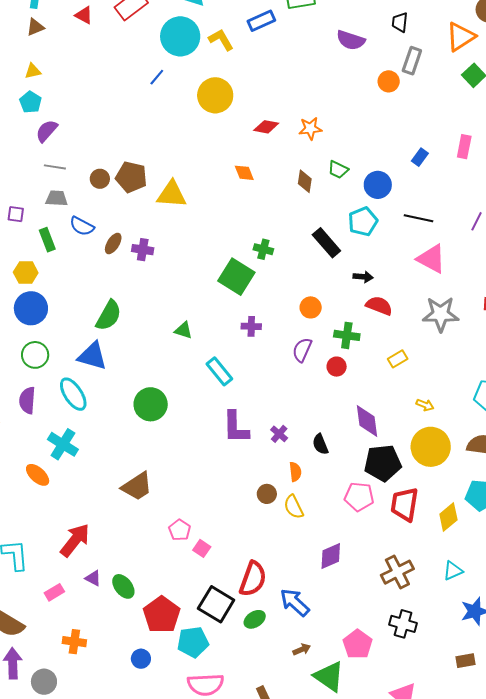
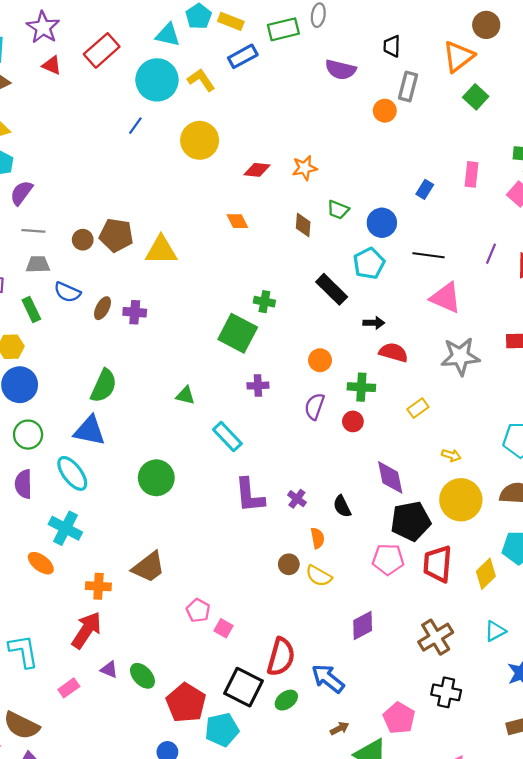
yellow semicircle: (294, 507) -> (319, 576), turned -30
orange cross: (74, 642) -> (98, 586), moved

